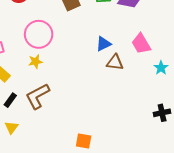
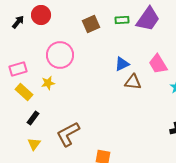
yellow star: (35, 62) -> (48, 83), moved
brown L-shape: (38, 96) -> (68, 134), moved

